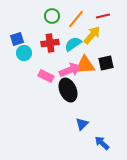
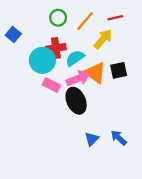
blue square: (17, 39) -> (13, 35), moved, turned -32
cyan semicircle: (73, 44) -> (75, 58), moved
cyan circle: (24, 53) -> (42, 60), moved, size x1.5
orange triangle: (85, 65) -> (95, 73), turned 40
blue arrow: (102, 143) -> (119, 138), moved

